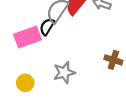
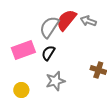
black semicircle: (47, 27) -> (48, 53), moved

